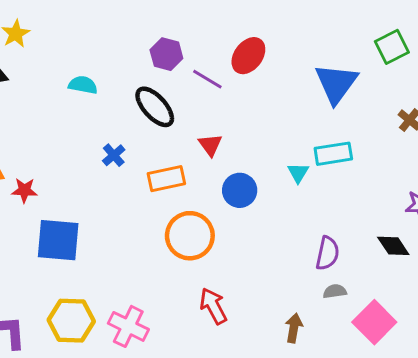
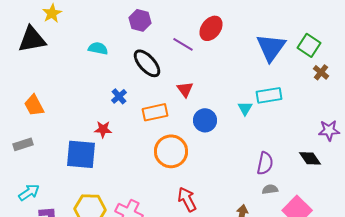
green square: (392, 47) -> (309, 45), moved, turned -30
purple hexagon: (166, 54) -> (140, 20), moved
red star: (24, 190) -> (103, 129), moved

